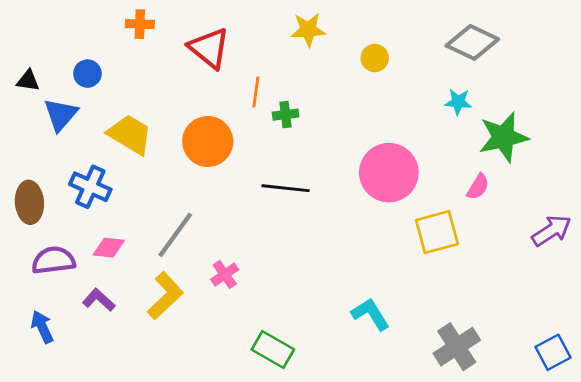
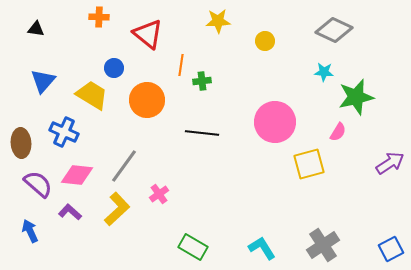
blue circle: (87, 74) -> (114, 68), moved
black triangle: (28, 81) -> (36, 29), moved
pink diamond: (109, 248) -> (77, 175), size x1.4
purple semicircle: (54, 260) -> (38, 184), turned 48
cyan L-shape: (370, 314) -> (262, 248), moved

